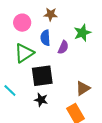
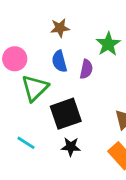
pink circle: (22, 23) -> (15, 59), moved

